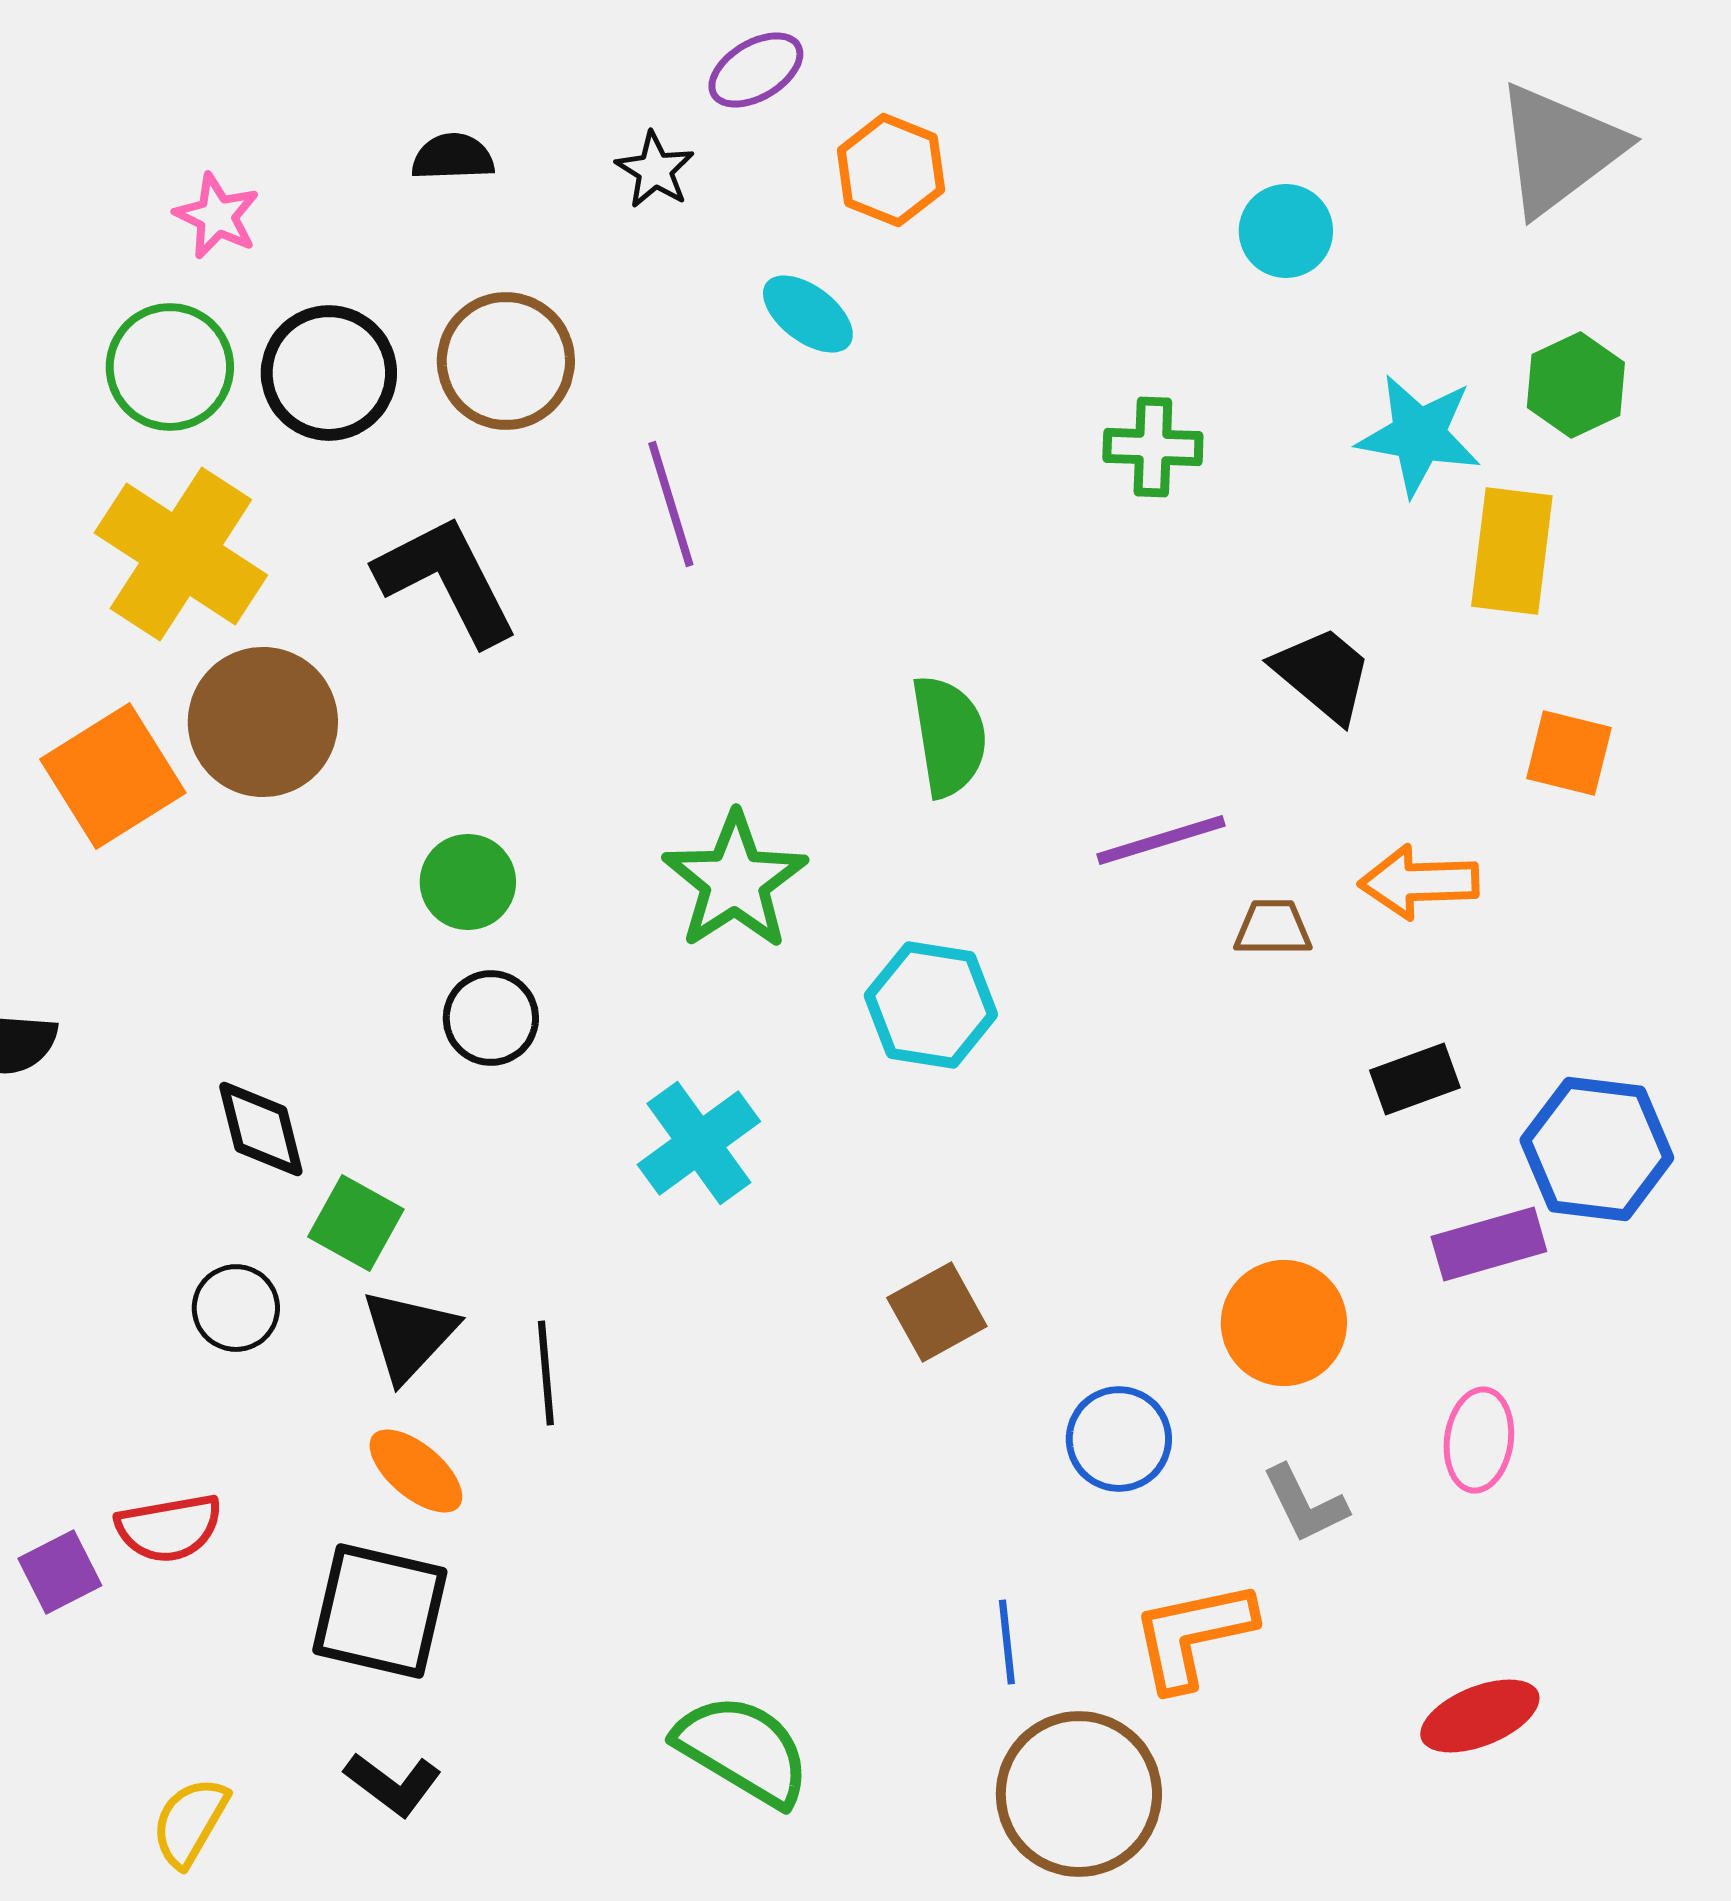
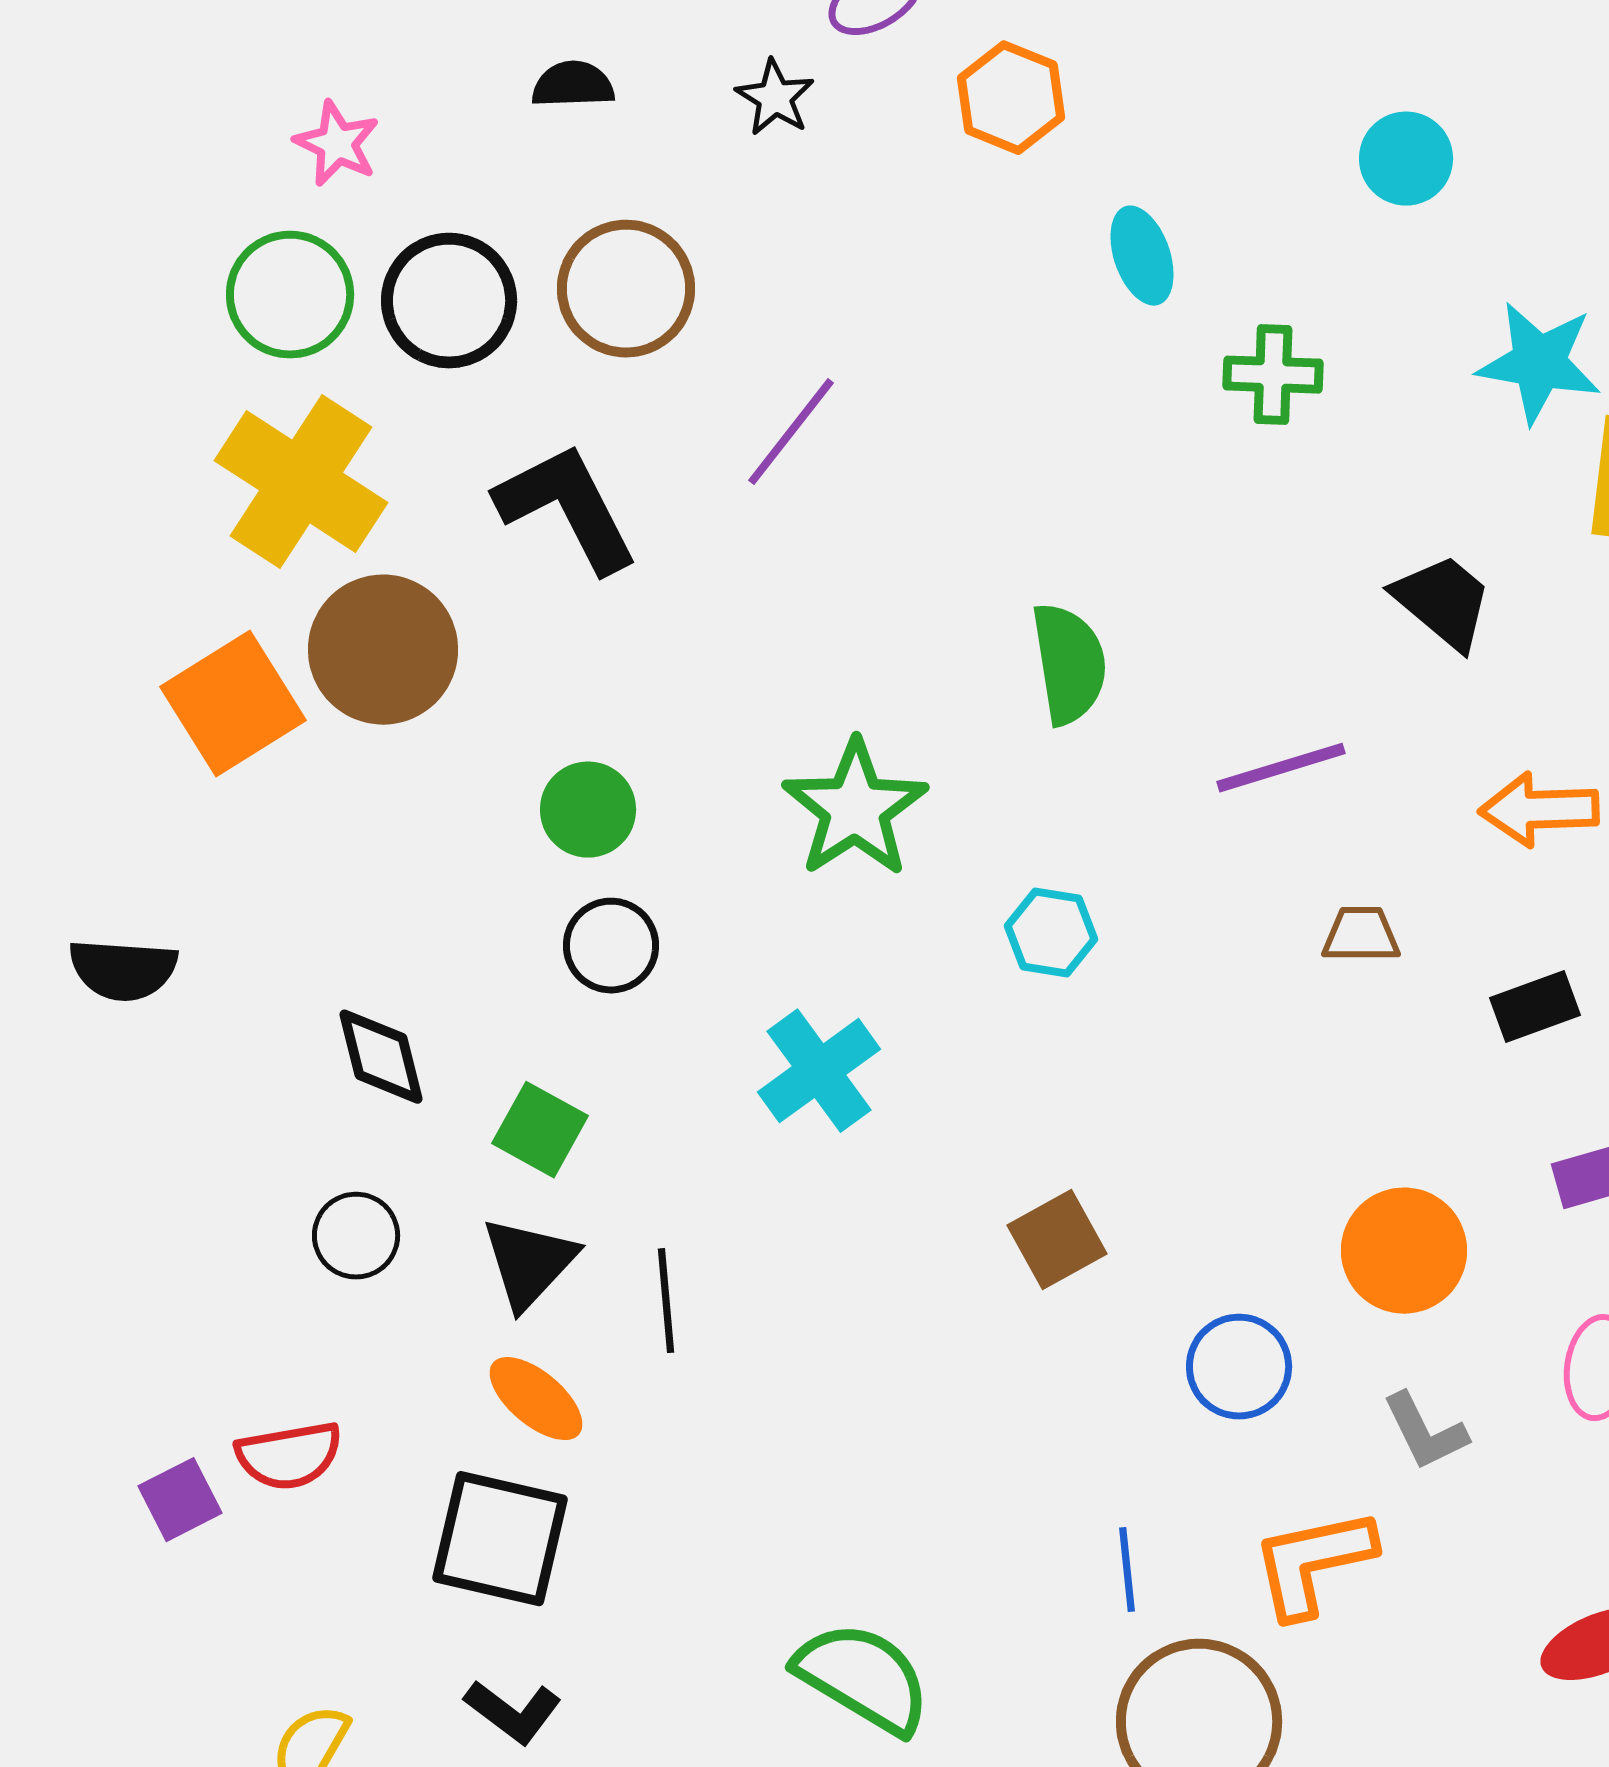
cyan ellipse: (808, 314) -> (1142, 256), moved, turned 34
purple line: (671, 504) -> (791, 432), turned 55
brown trapezoid: (1273, 928) -> (1361, 935), moved
cyan hexagon: (931, 1005) -> (1051, 933), size x0.7
green square: (356, 1223) -> (540, 1130), moved

